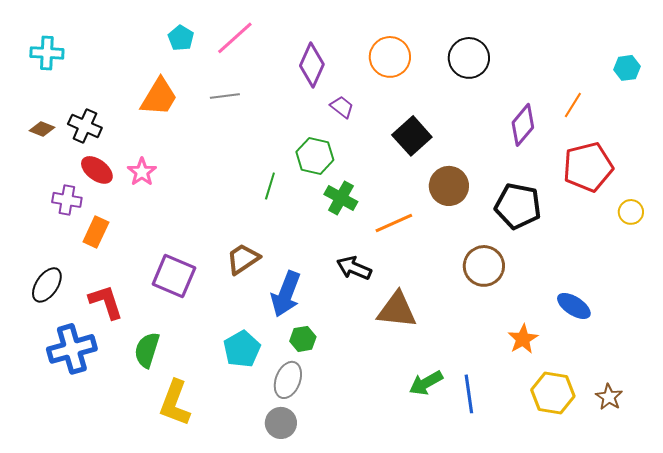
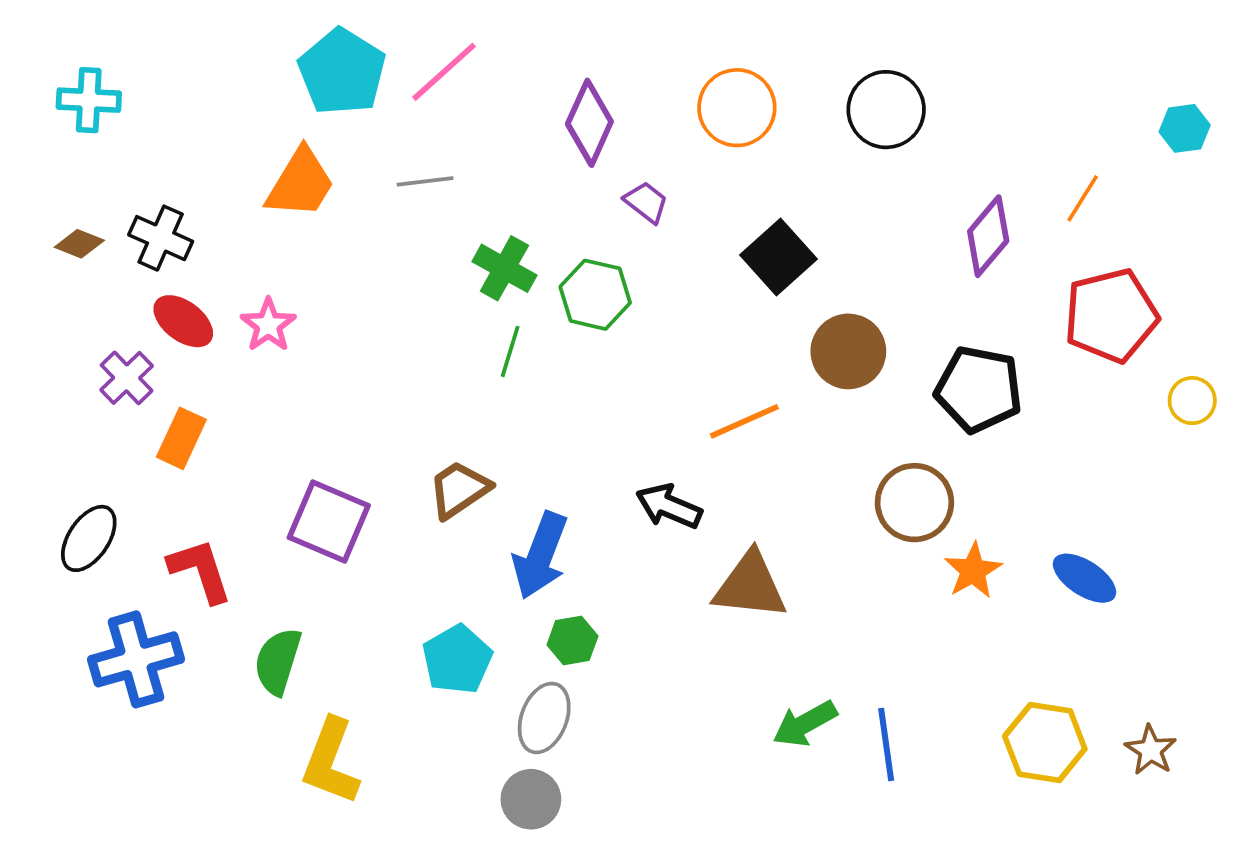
cyan pentagon: (181, 38) -> (342, 72), size x1.8
green cross: (341, 198) -> (504, 268), moved
purple cross: (67, 200) -> (127, 378), turned 36
orange star: (523, 339) -> (973, 571), moved

